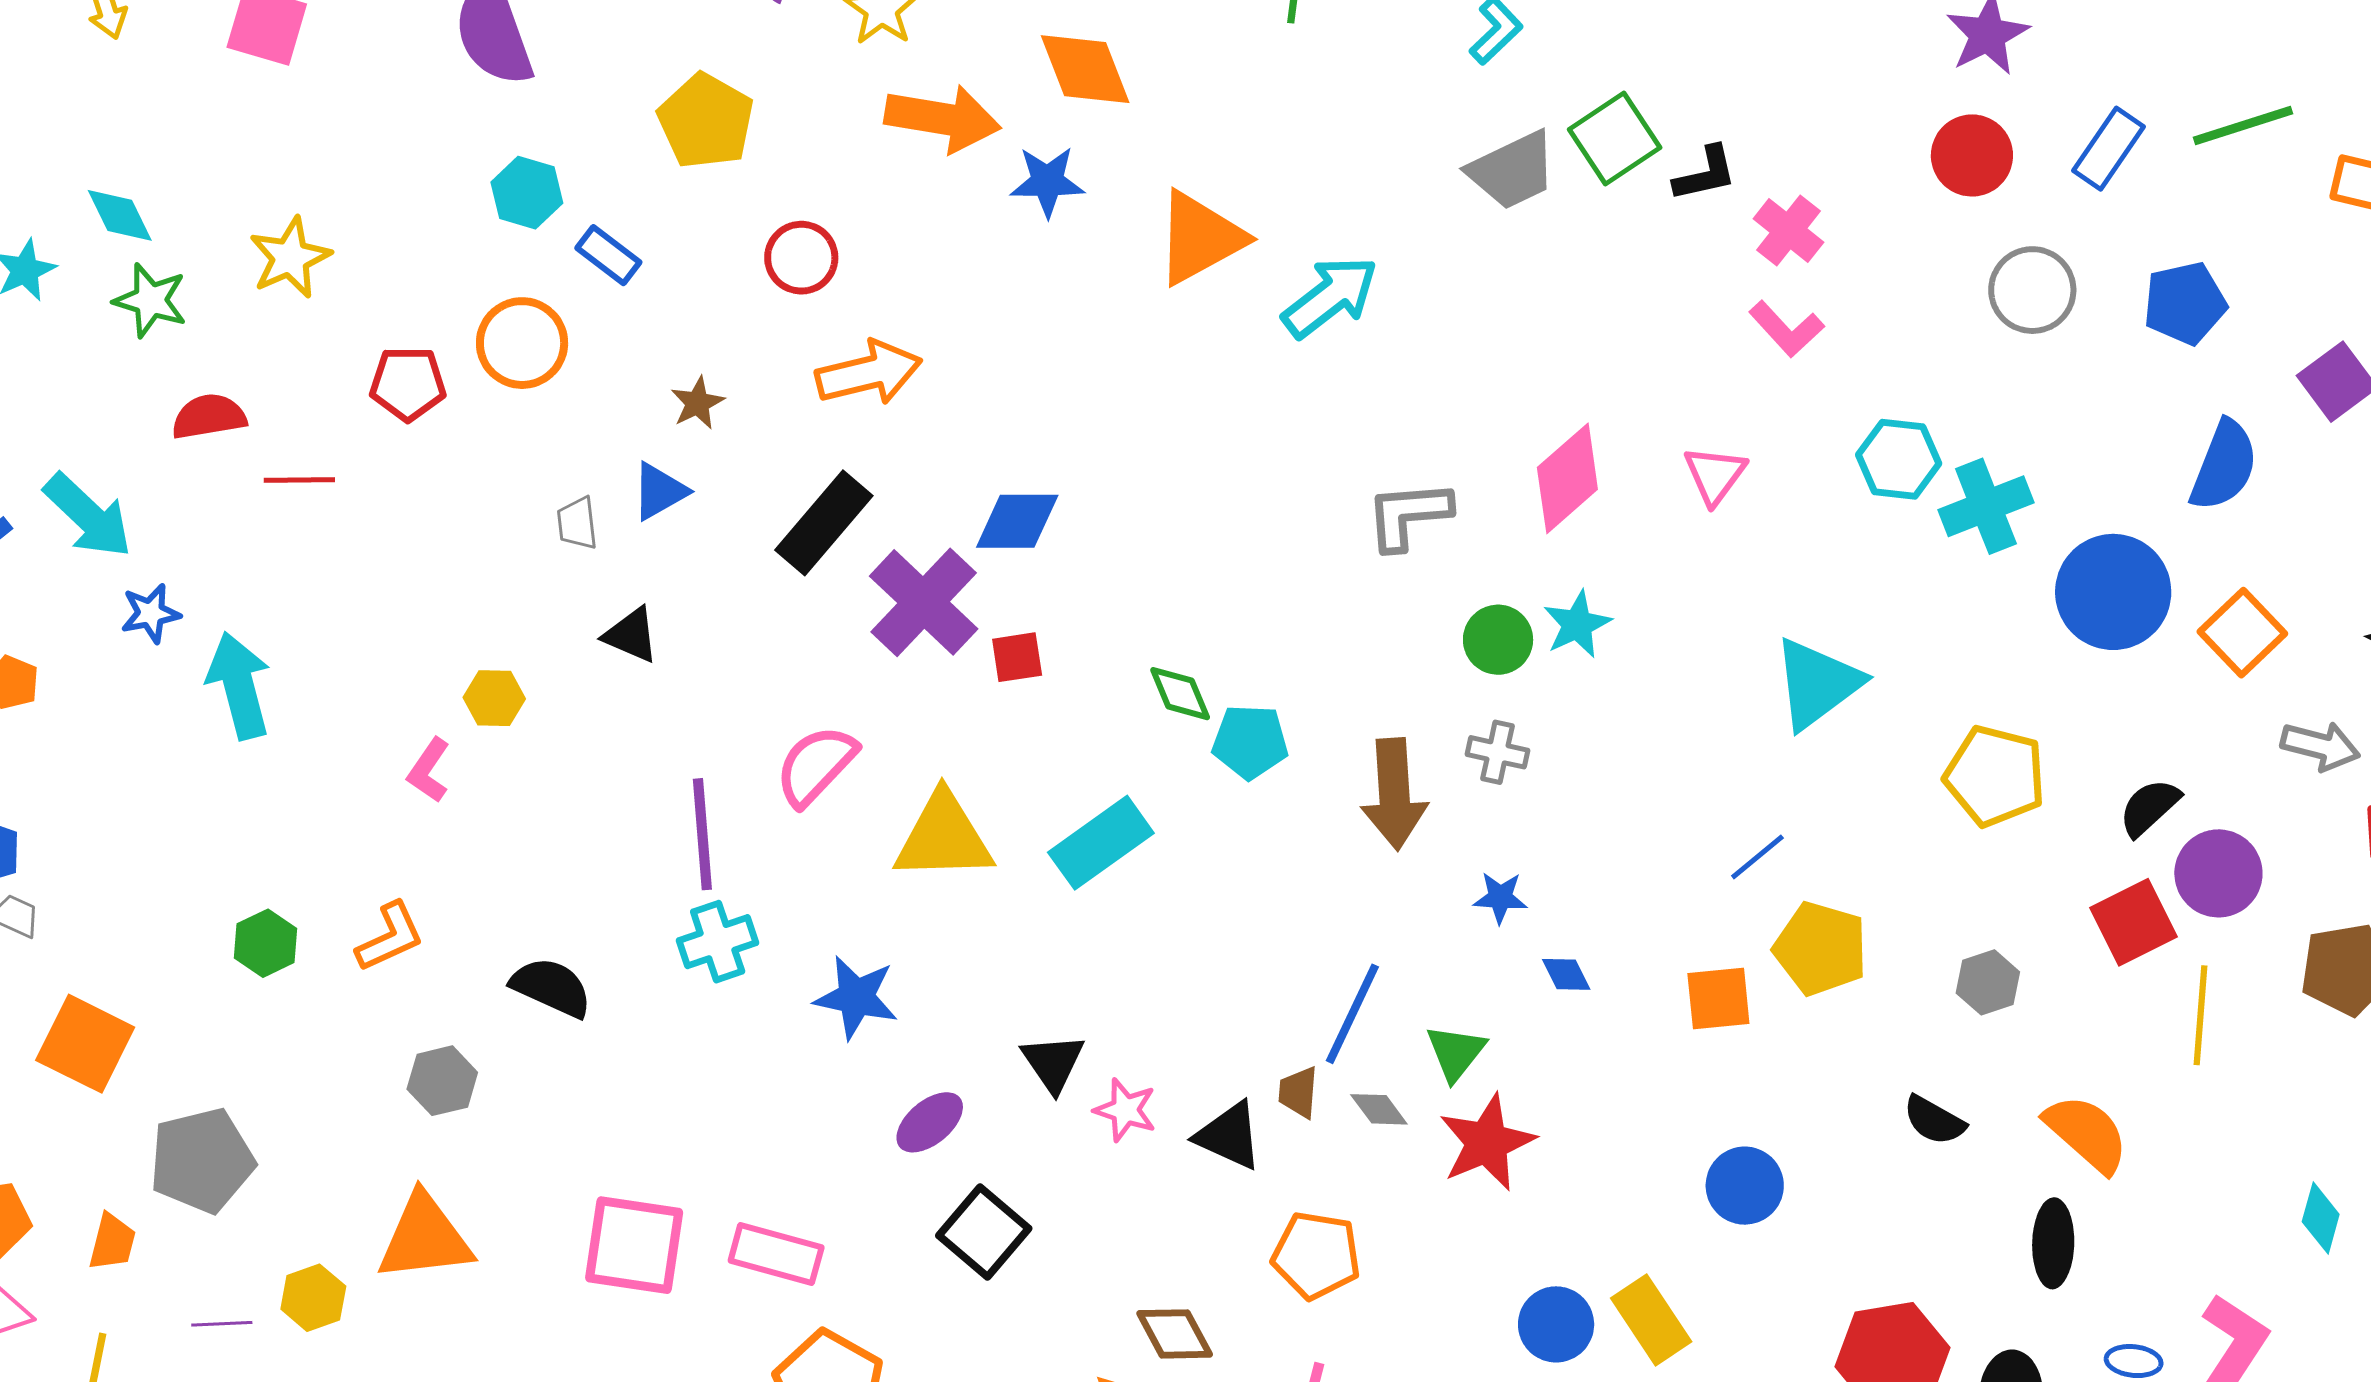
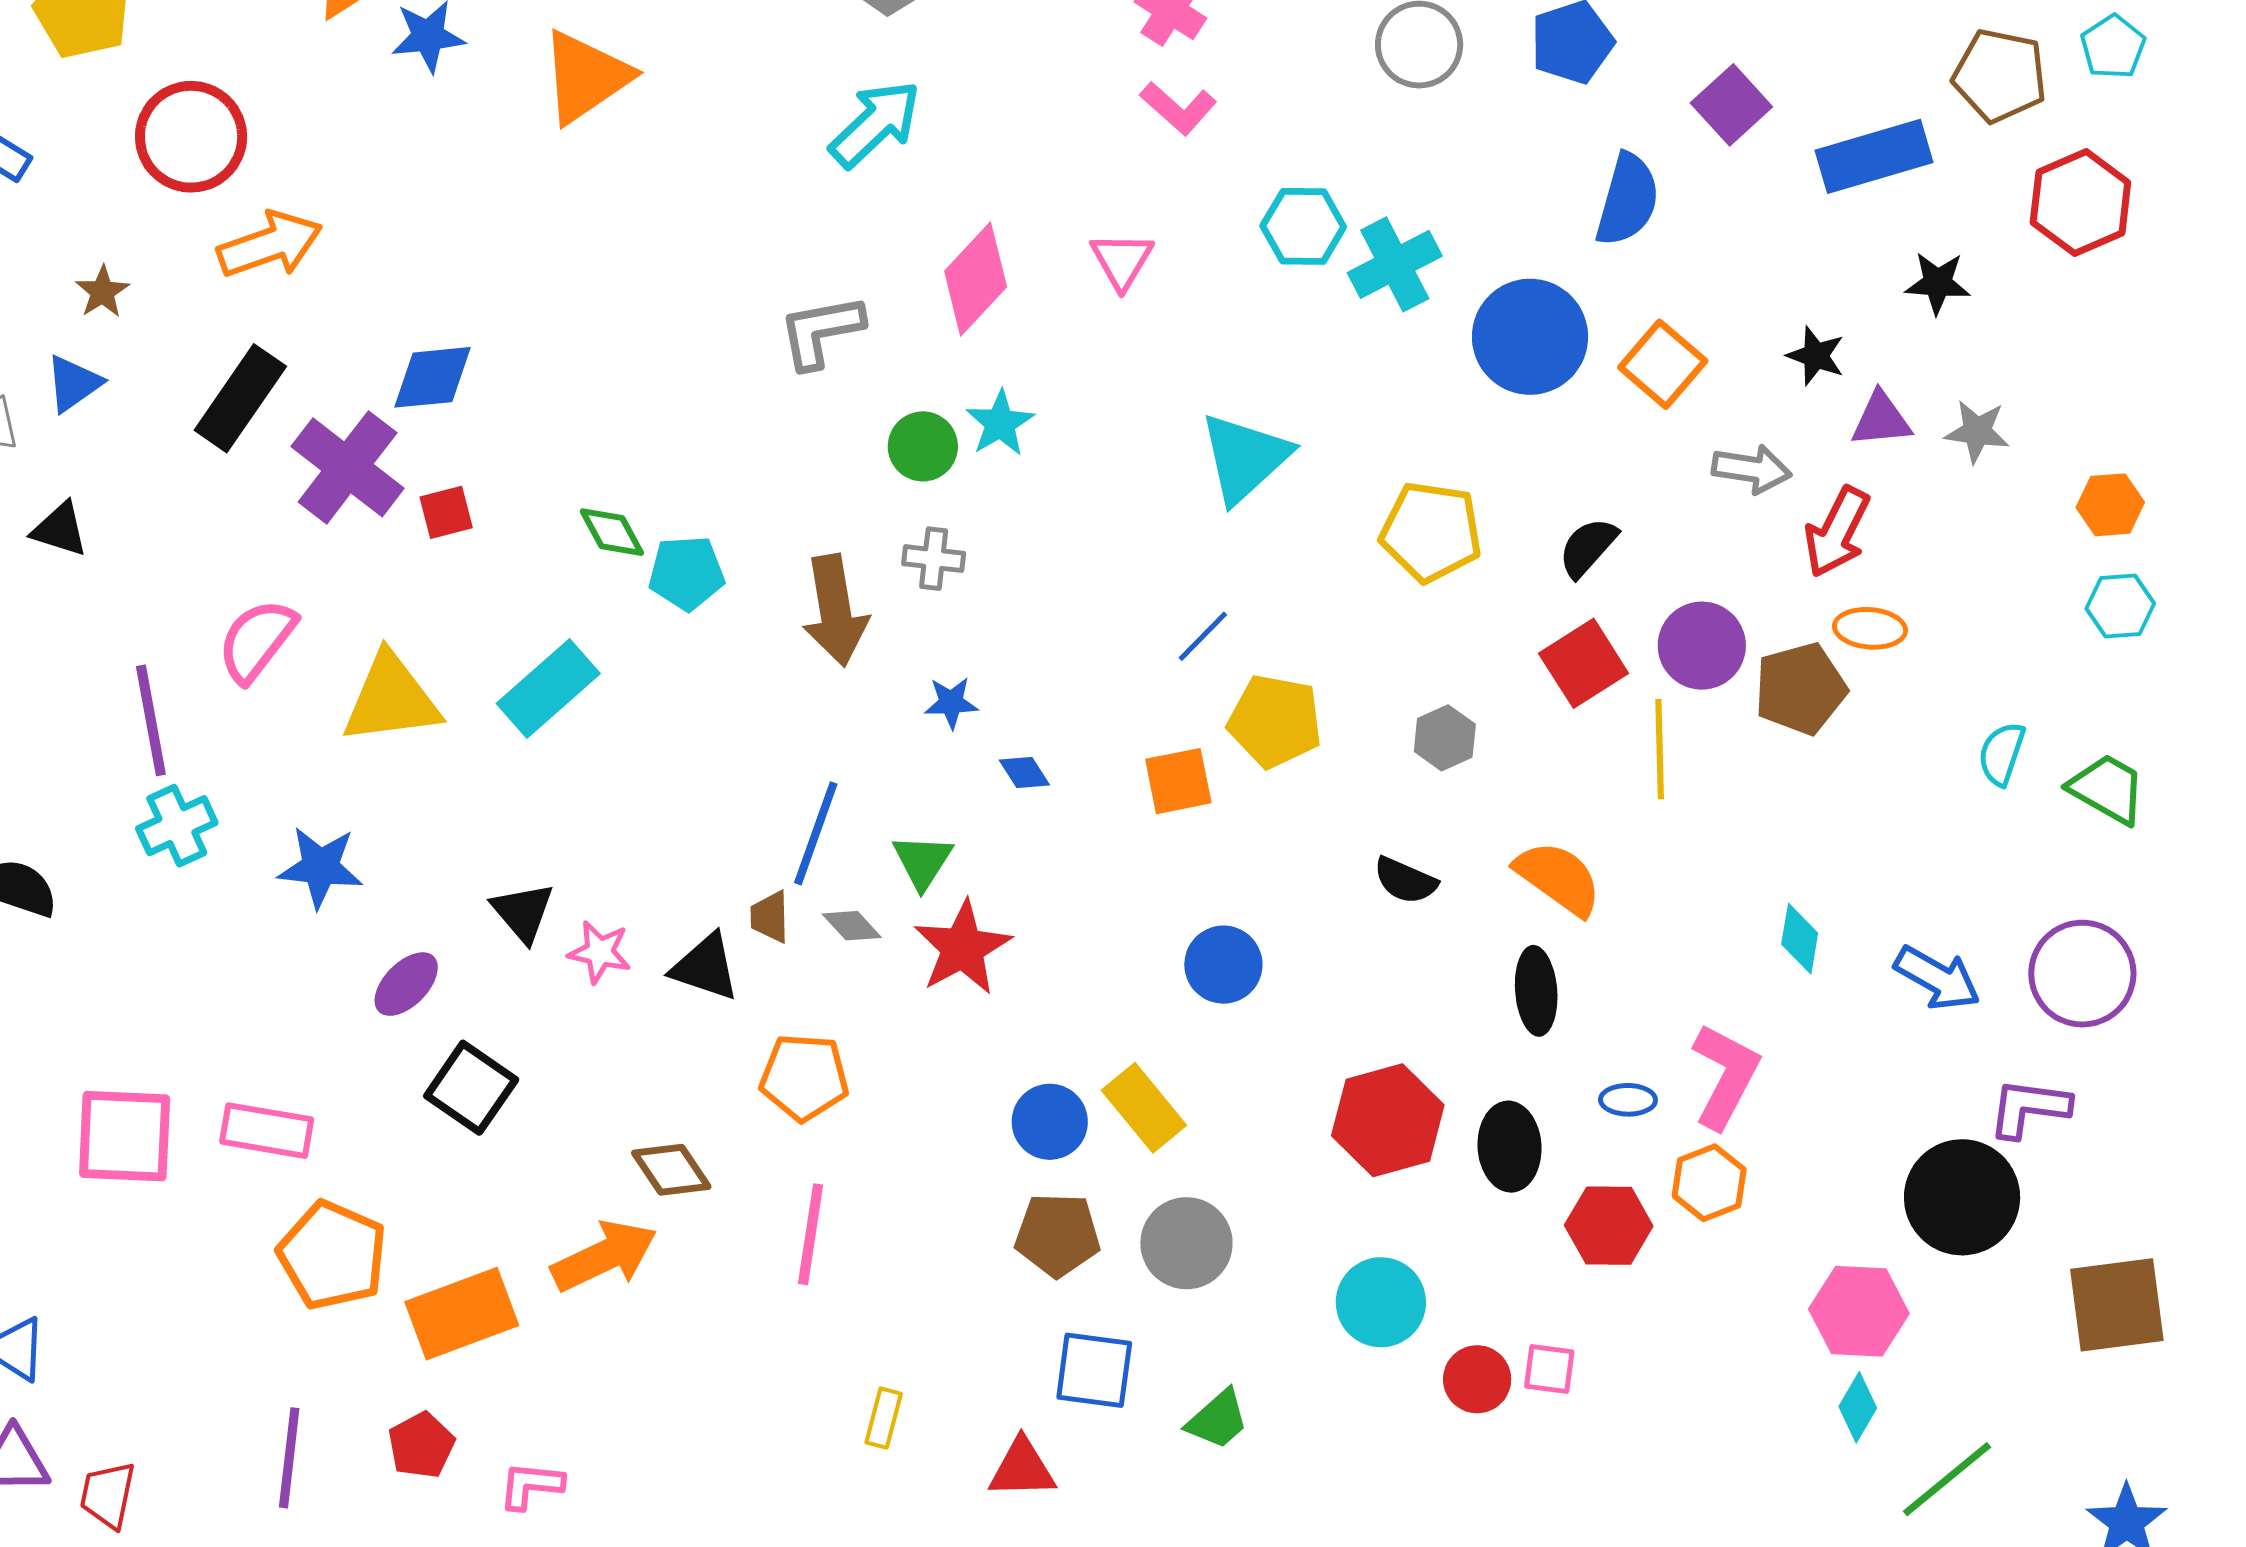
red circle: (801, 258) -> (191, 137), size x1.5
cyan arrow: (1330, 297) -> (875, 124), moved
purple circle: (2218, 873) -> (1702, 646), moved

